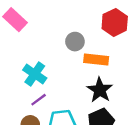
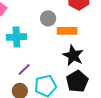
cyan cross: (35, 74) -> (16, 37), moved, turned -30

